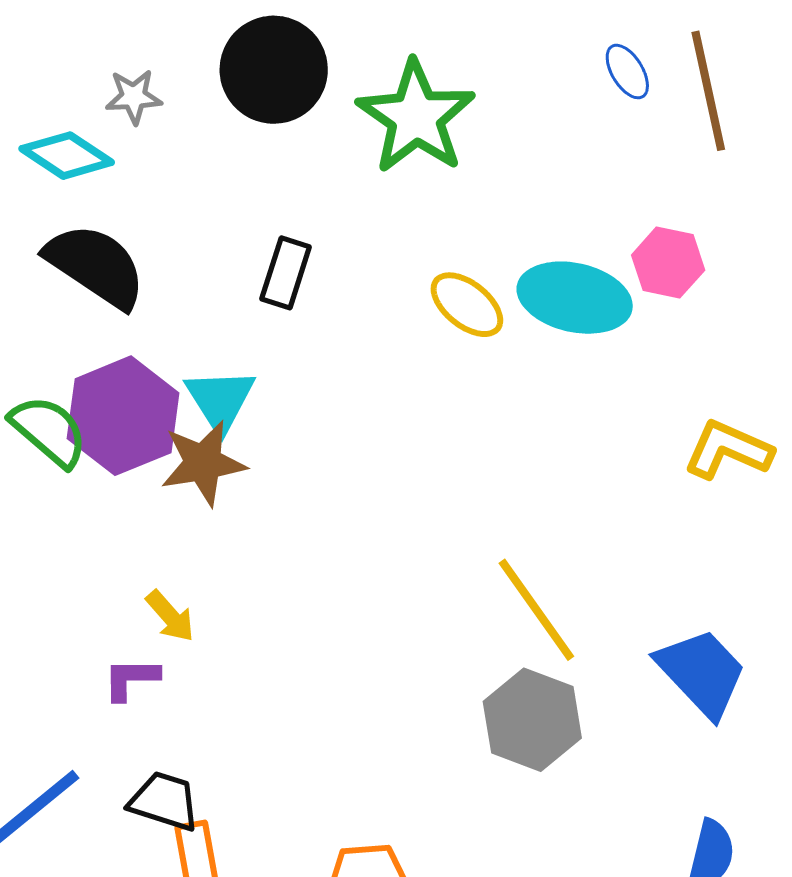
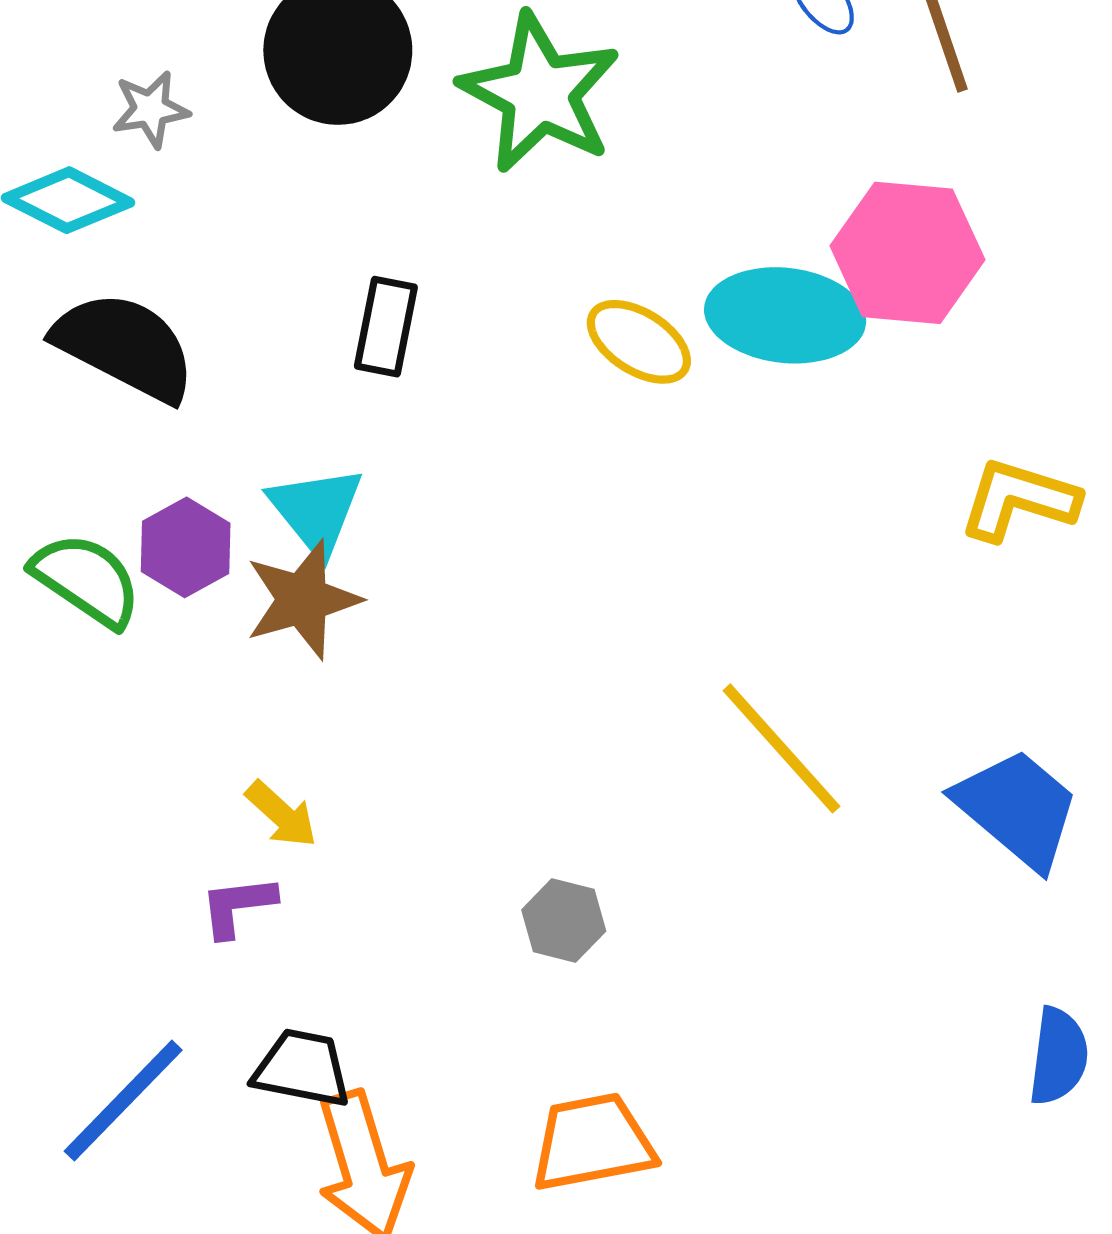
pink hexagon: (668, 263) -> (907, 253), size x1.5
purple hexagon: (123, 416) -> (186, 547), size x0.6
gray hexagon: (532, 720) -> (564, 920), moved, size x0.6

